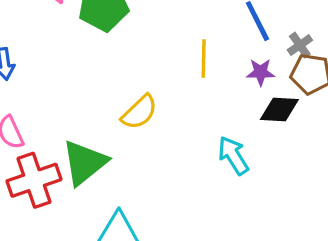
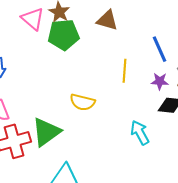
yellow semicircle: (139, 112) -> (82, 102), turned 55

